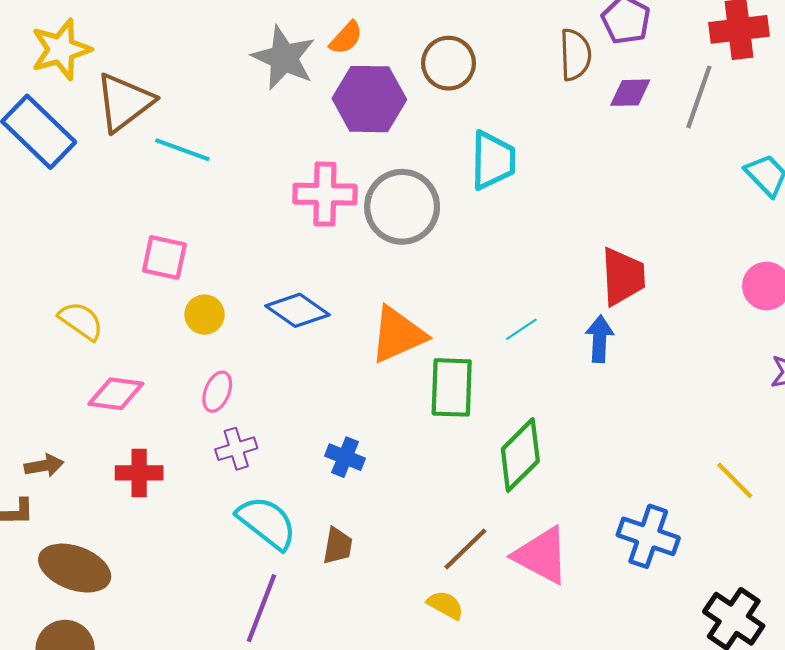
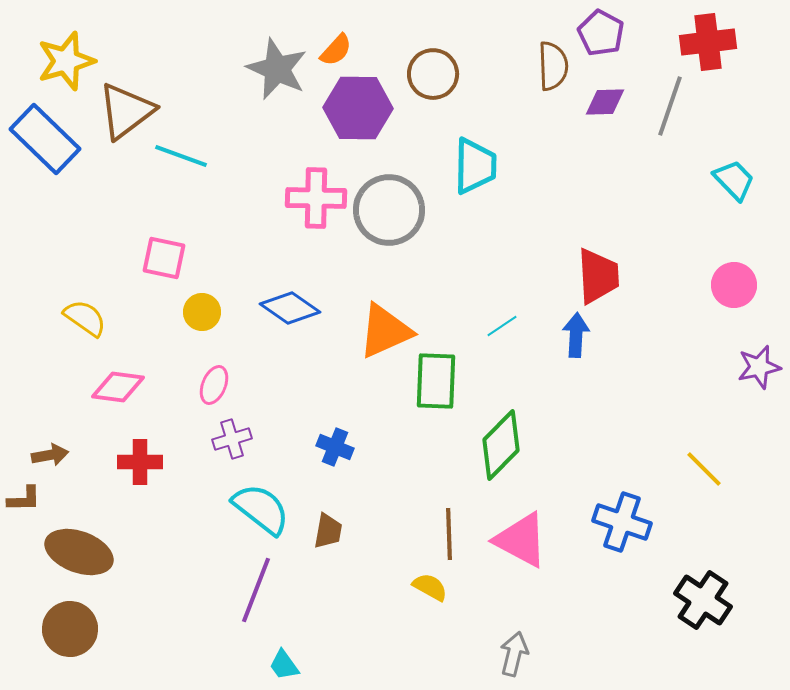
brown line: (465, 549) -> (449, 534), turned -48

